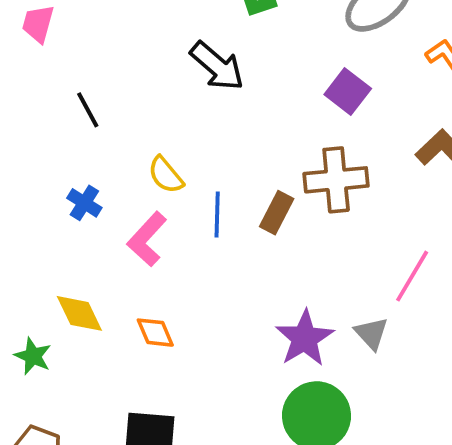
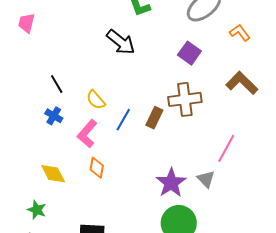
black line: (88, 110) -> (57, 84), moved
blue line: (217, 215) -> (123, 120), turned 30
orange diamond: (155, 333) -> (97, 168), moved, turned 35
green star: (33, 356) -> (37, 210), moved

